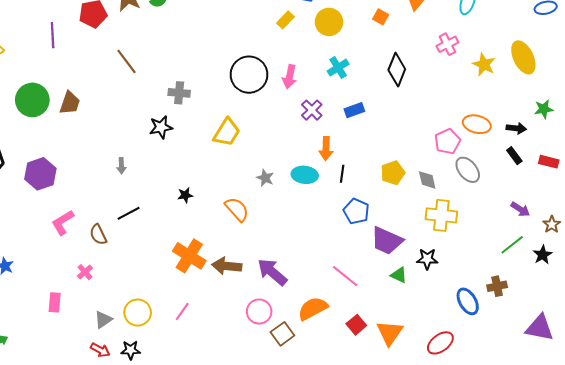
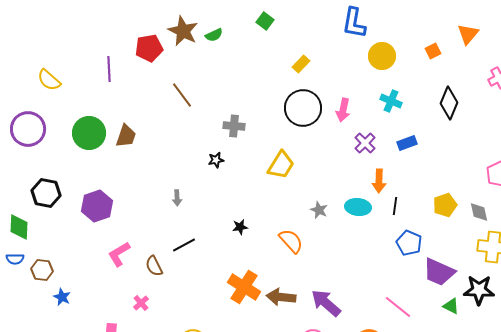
orange square: (381, 17) -> (433, 51), turned 35
yellow rectangle: (285, 20) -> (301, 64), moved
cyan cross: (338, 68) -> (391, 101), turned -35
black star: (161, 127) -> (216, 160), size x0.7
black star: (427, 259) -> (479, 290), size x1.4

